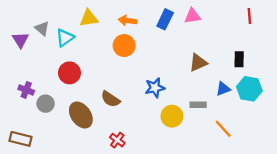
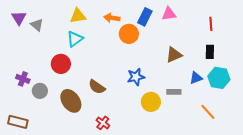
red line: (249, 16) -> (211, 24), moved
cyan triangle: (65, 38) -> (75, 39), moved
purple triangle: (20, 40) -> (19, 18), moved
orange circle: (124, 46) -> (129, 34), moved
orange line: (223, 129) -> (208, 112), moved

